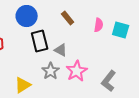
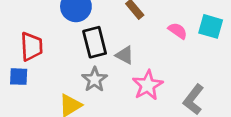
pink semicircle: (99, 25) -> (178, 31), moved, turned -64
gray star: (51, 71) -> (95, 79), moved

